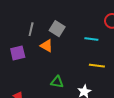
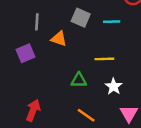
gray square: (57, 29) -> (81, 18), moved
yellow line: (97, 66) -> (104, 59), moved

